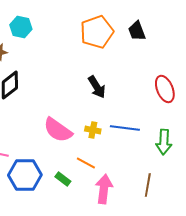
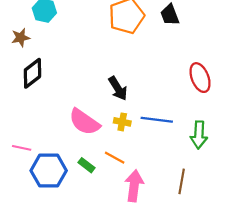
black arrow: (97, 87) -> (118, 88), moved
green rectangle: (63, 179) -> (86, 165), moved

